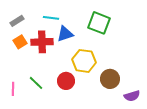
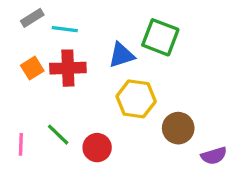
cyan line: (51, 18) -> (65, 29), moved
gray rectangle: (17, 21) -> (32, 18), moved
blue triangle: (65, 34) -> (121, 55), moved
red circle: (66, 81) -> (97, 148), moved

